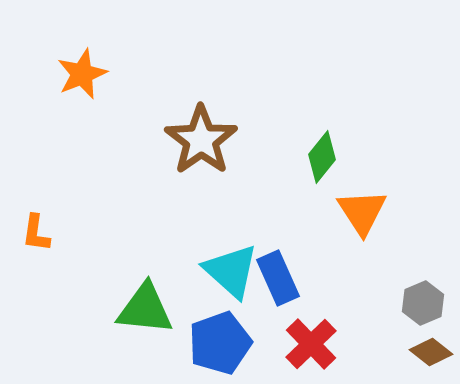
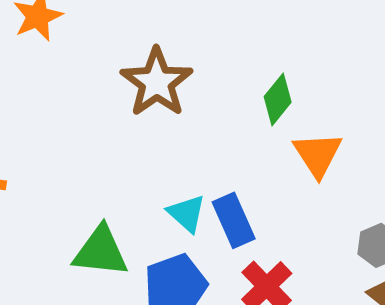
cyan triangle: (231, 271) -> (187, 213), size x0.7

